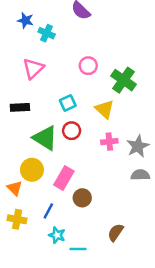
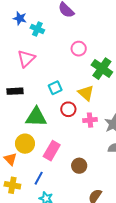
pink circle: (88, 66) -> (79, 49), moved
red circle: (72, 131) -> (68, 109), moved
green triangle: (45, 138) -> (36, 117), turned -30
brown circle: (82, 198) -> (79, 166), moved

